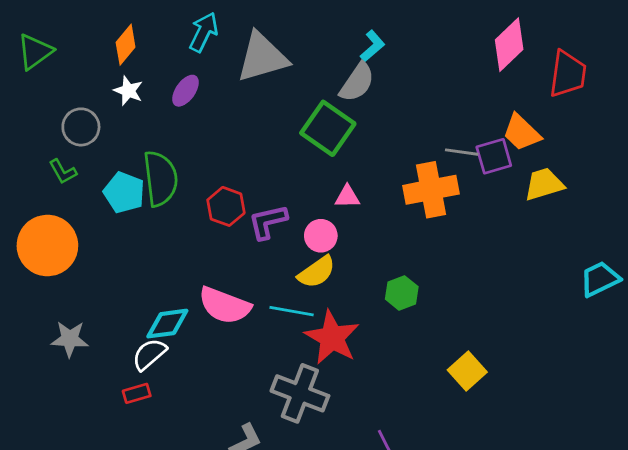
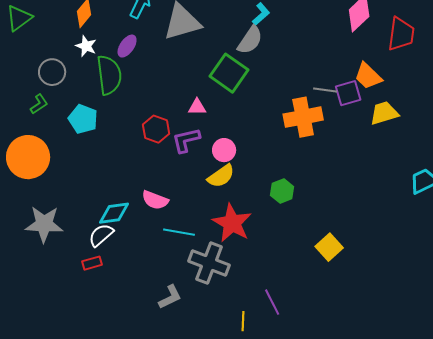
green L-shape: (63, 172) -> (39, 104), turned -95
green semicircle: (160, 179) -> (109, 75), moved
pink triangle: (347, 197) -> (197, 107), moved
pink semicircle: (225, 305) -> (155, 200), size x0.7
cyan line: (292, 311) -> (179, 232), moved
gray star: (70, 339) -> (44, 224), size x1.4

